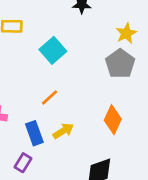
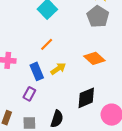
orange diamond: (113, 120) -> (94, 58), turned -70

